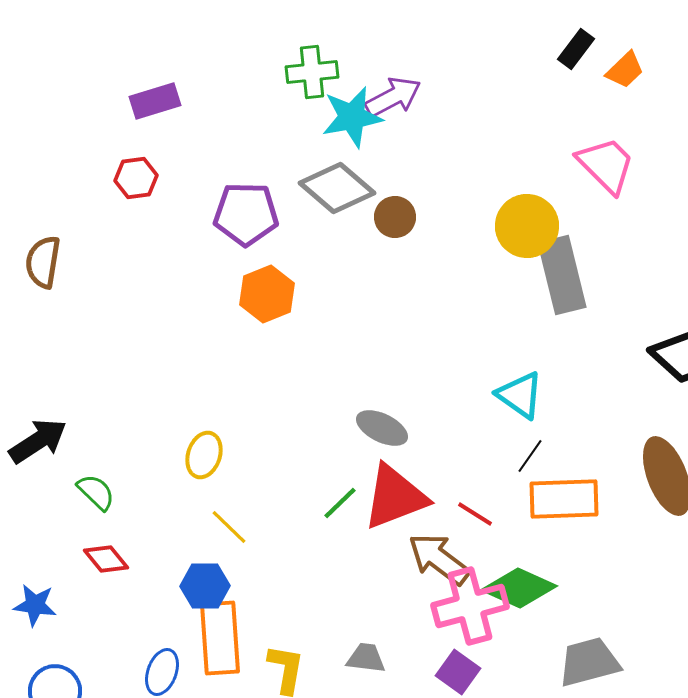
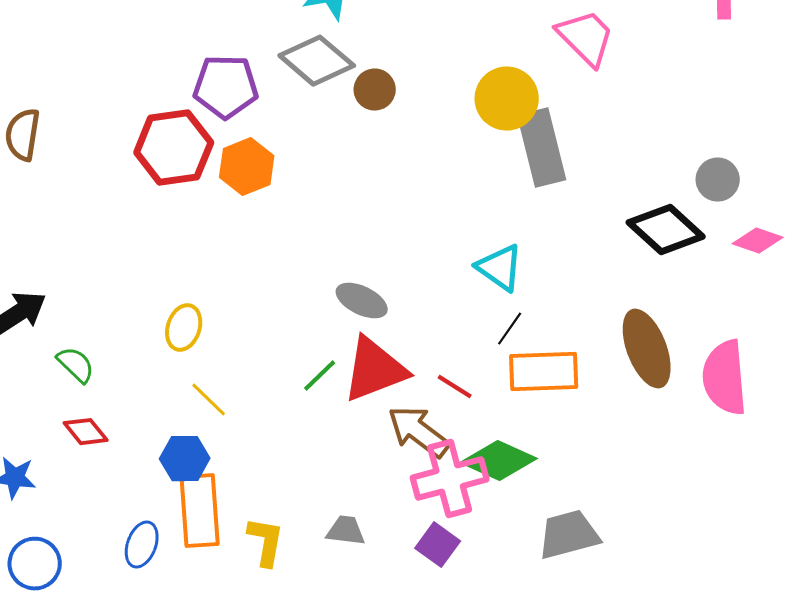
red hexagon: (136, 178) -> (174, 148), moved, size x1.8

